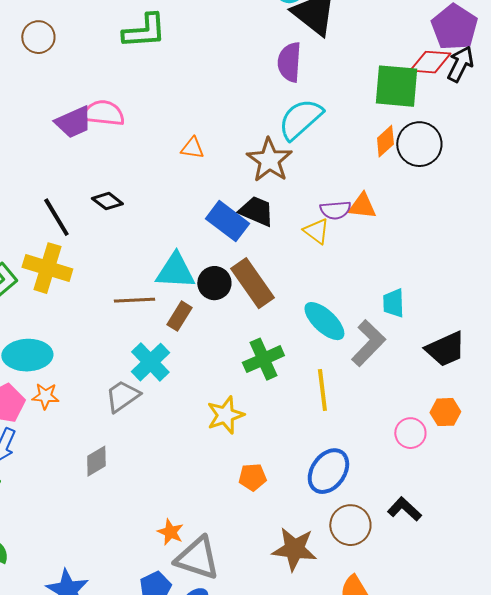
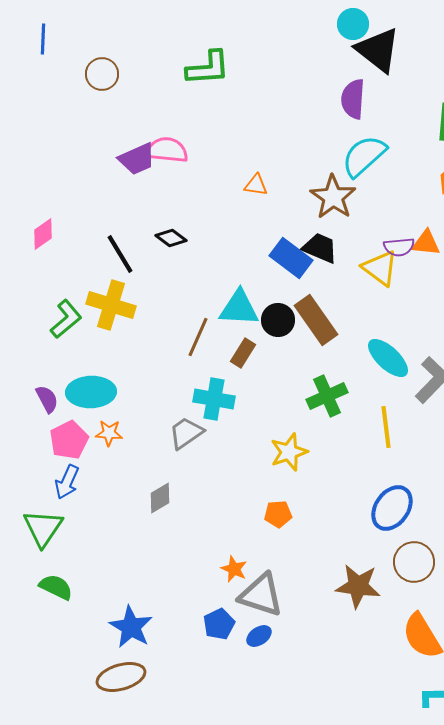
yellow triangle: (316, 231) -> (380, 268), size x1.4
brown line: (134, 300) -> (198, 337), turned -63
cyan cross: (150, 362) -> (214, 399), turned -36
orange pentagon: (252, 477) -> (278, 514), moved

